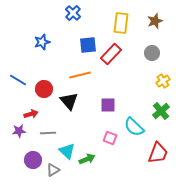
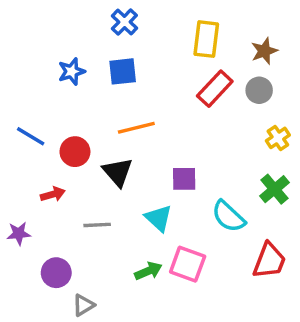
brown star: (155, 21) -> (264, 51), moved
blue square: (88, 45) -> (123, 71), moved
red rectangle: (111, 54) -> (215, 89), moved
purple star: (19, 131) -> (19, 233), moved
gray line: (48, 133) -> (97, 225), moved
pink square: (110, 138) -> (188, 264), moved, size x1.5
cyan triangle: (67, 151) -> (159, 218), moved
gray triangle: (53, 170) -> (84, 305), moved

